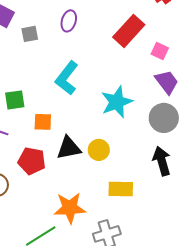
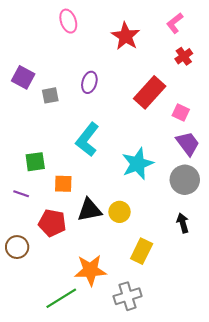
black arrow: (162, 161) -> (183, 223), size x0.7
yellow rectangle: (121, 189) -> (142, 251), turned -65

